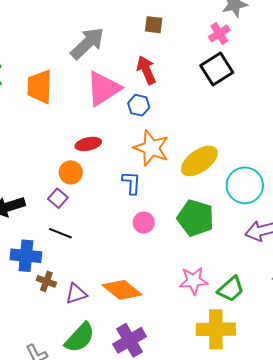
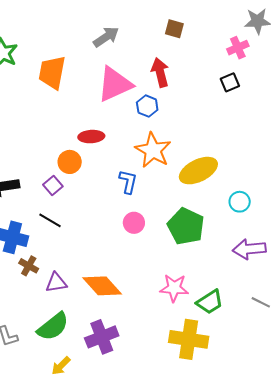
gray arrow: (87, 43) -> (106, 37), size x0.7
black square: (217, 69) -> (230, 82), size x0.6
cyan circle: (245, 185) -> (240, 202), size x0.6

